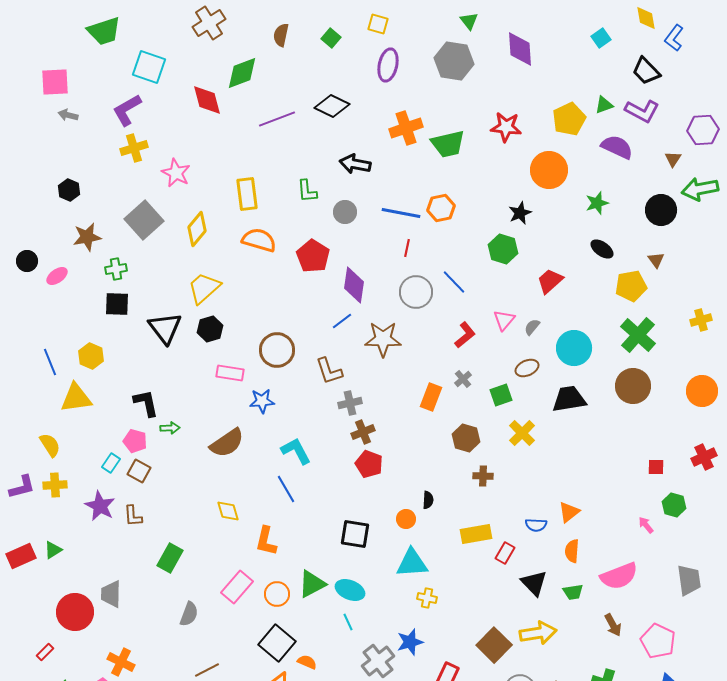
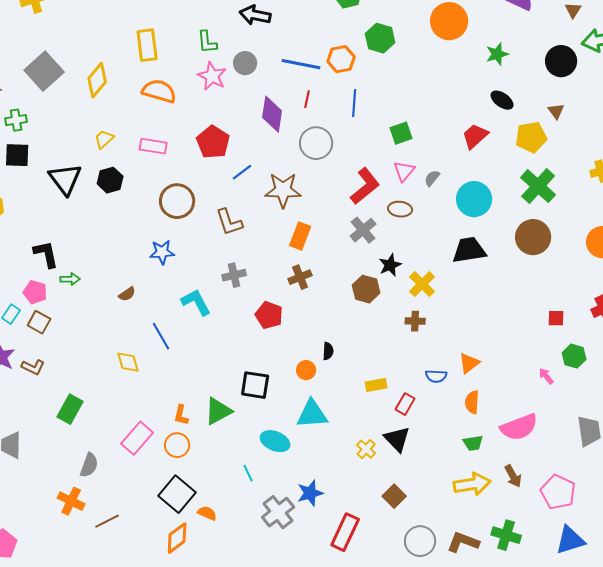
pink star: (176, 173) -> (212, 76), moved
black star: (520, 213) -> (390, 265), moved
green hexagon: (503, 249) -> (380, 38), moved
red pentagon: (313, 256) -> (213, 142), moved
red trapezoid: (550, 281) -> (475, 136), moved
blue line: (454, 282) -> (354, 103), moved, turned 48
purple diamond: (354, 285) -> (272, 114), moved
yellow trapezoid: (204, 288) -> (104, 139), size x0.6
red L-shape: (465, 335) -> (365, 186), size x1.4
brown ellipse: (527, 368) -> (400, 209), moved, turned 30
pink rectangle: (230, 373) -> (153, 146), moved
gray cross: (463, 379) -> (363, 230), size x1.5
green square: (501, 395) -> (401, 133), moved
orange rectangle: (431, 397) -> (300, 236), moved
gray cross: (350, 403) -> (234, 275), moved
brown cross: (363, 432) -> (300, 277), moved
brown semicircle: (227, 443) -> (127, 294), size x0.5
brown cross: (483, 476) -> (415, 321), moved
blue line: (286, 489) -> (161, 336), moved
brown L-shape: (133, 516) -> (33, 367), turned -60
yellow rectangle: (476, 534) -> (376, 385), size x0.7
orange L-shape: (266, 541) -> (181, 415), moved, size x0.7
black triangle: (534, 583) -> (397, 439), moved
green triangle: (312, 584) -> (218, 411), moved
cyan ellipse: (350, 590) -> (275, 441), moved
yellow cross: (427, 598) -> (366, 449), moved, turned 30
yellow arrow: (538, 633) -> (472, 484), moved
brown square: (494, 645) -> (394, 496), size x0.7
orange cross: (121, 662) -> (71, 501), moved

